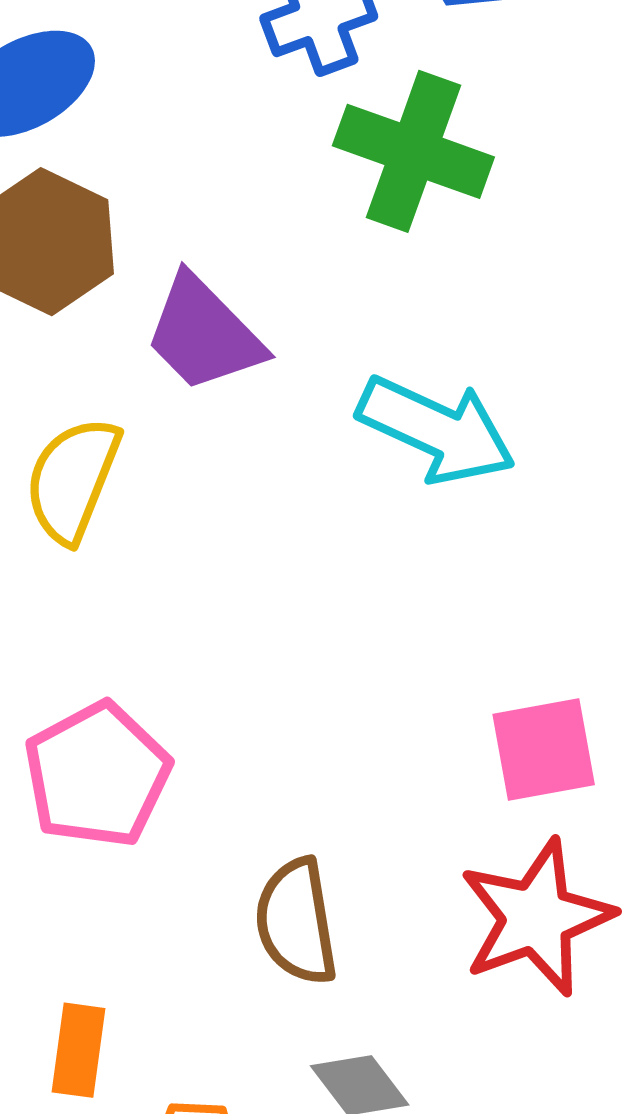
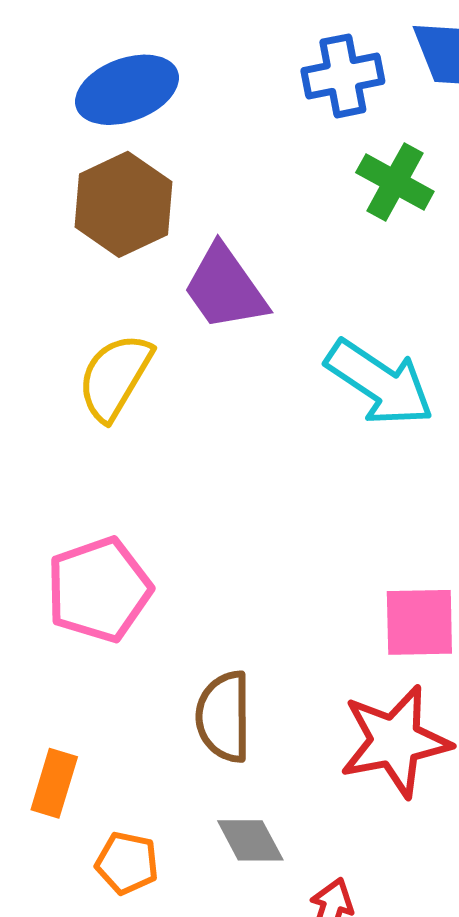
green cross: (413, 151) -> (395, 182), size x0.7

